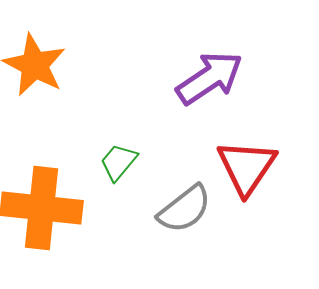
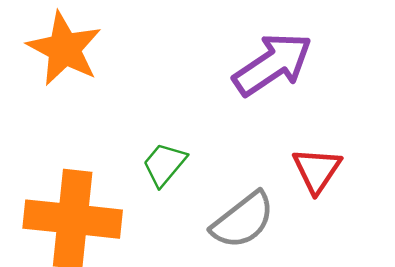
red triangle: (247, 167) -> (317, 170), size x0.7

